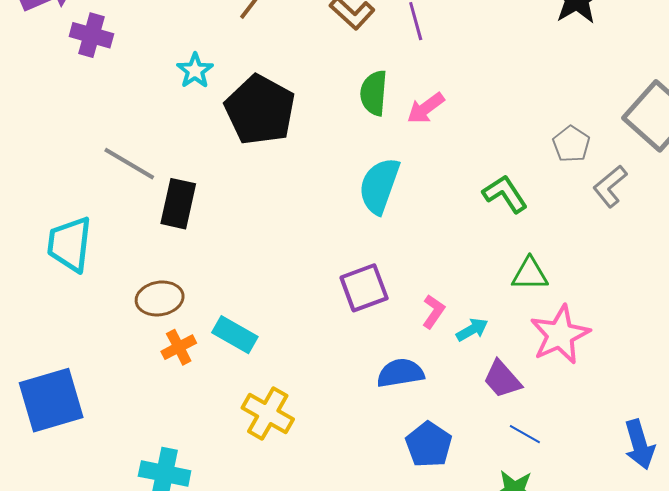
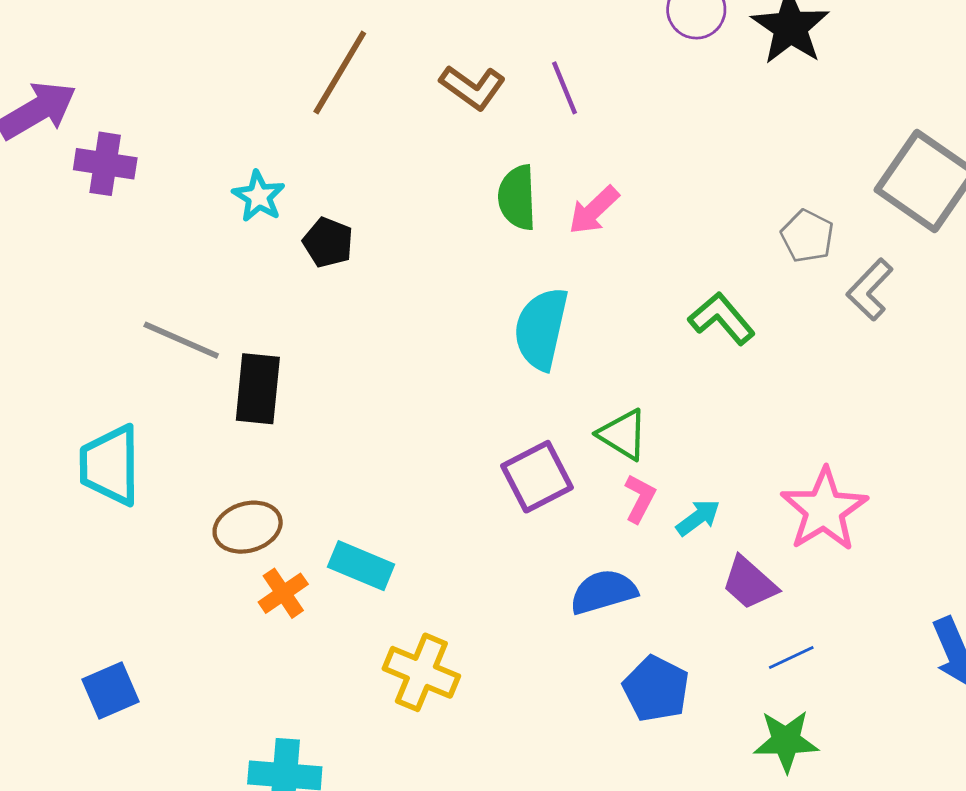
black pentagon: (260, 110) -> (328, 242), moved, size x0.5
green triangle: (530, 274) -> (623, 434), moved, turned 39
blue square: (51, 400) -> (111, 691), size x0.6
blue line: (525, 434) -> (791, 657), turned -48

